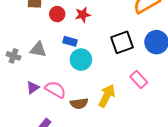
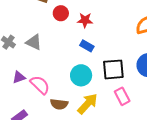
blue rectangle: (70, 41) -> (87, 46), moved
black square: (122, 42) -> (113, 69), moved
cyan circle: (81, 60) -> (81, 75), moved

